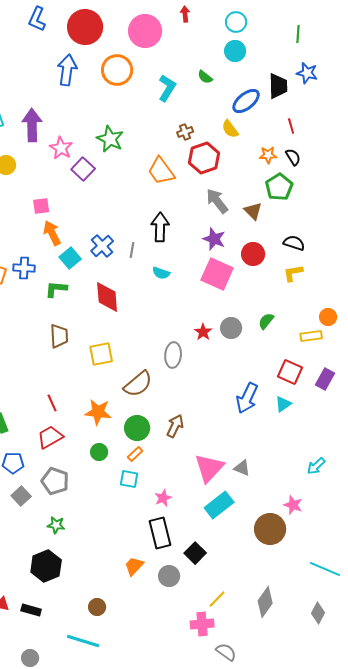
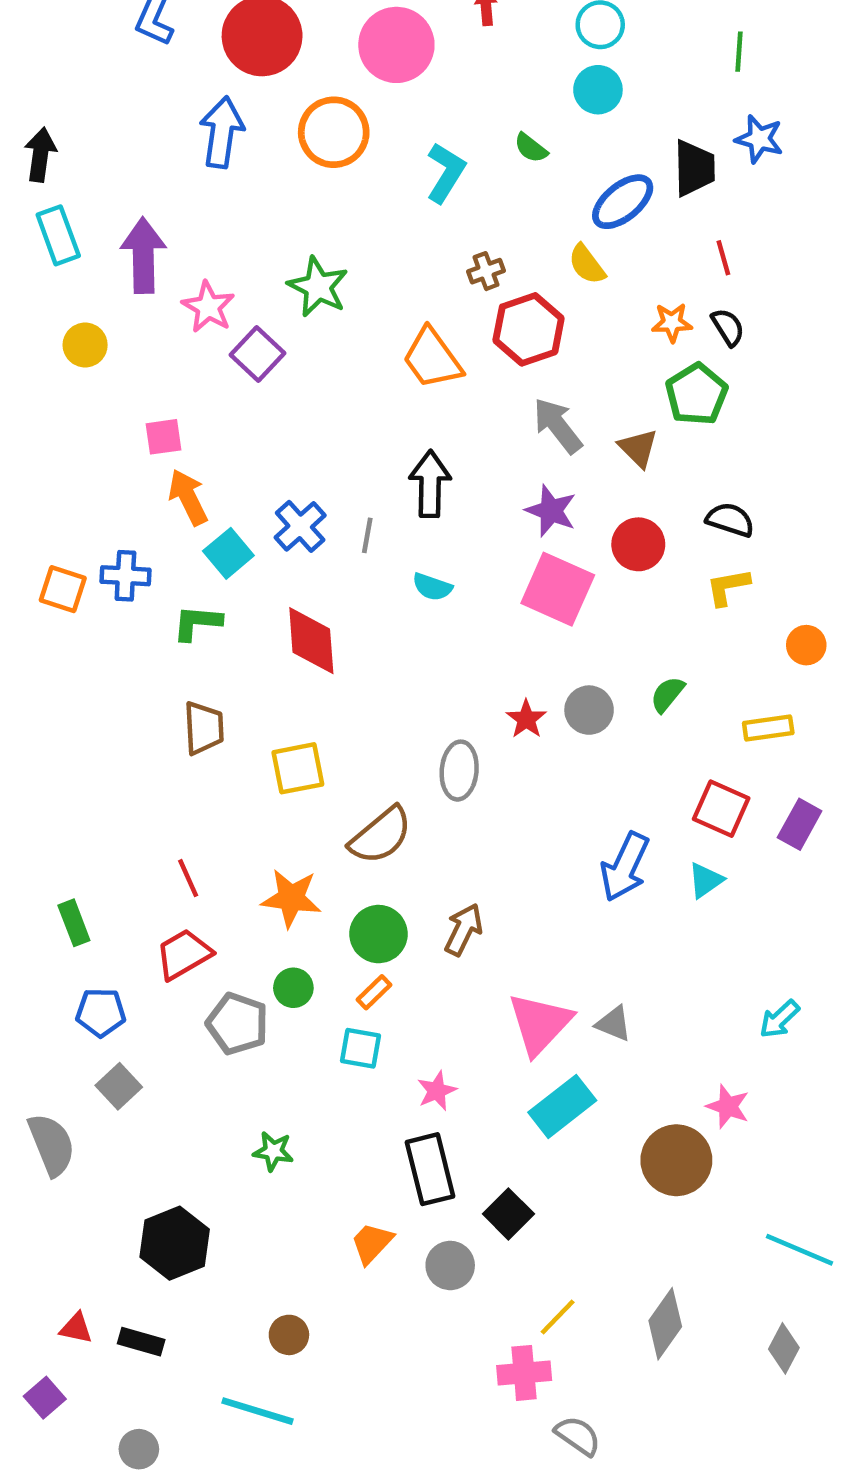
orange circle: (328, 317) -> (806, 645), moved
gray pentagon: (55, 481) -> (237, 1024), moved
green star: (56, 525) -> (273, 1151), moved

